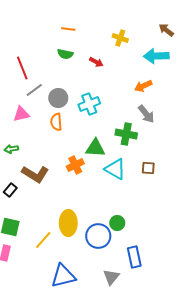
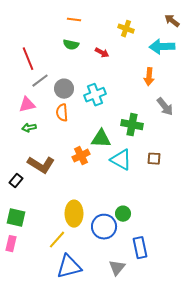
orange arrow: (143, 86) -> (149, 77), turned -60
gray arrow: (146, 114) -> (165, 107), moved
green arrow: (11, 149) -> (29, 128), moved
yellow line: (43, 240) -> (57, 240), moved

